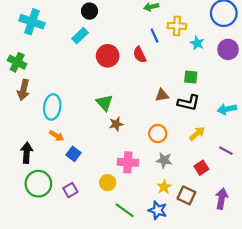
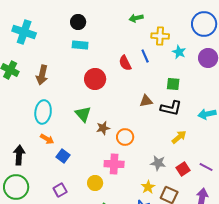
cyan rectangle: (80, 36) -> (80, 45), moved, turned 49
blue line: (154, 36) -> (145, 56), moved
red circle: (108, 56) -> (95, 79), moved
brown arrow: (23, 90) -> (42, 75), moved
green triangle: (104, 103) -> (83, 114), moved
orange circle: (158, 134) -> (125, 137), moved
purple line: (226, 151) -> (206, 167), moved
gray star: (164, 160) -> (158, 163), moved
green circle: (38, 184) -> (16, 187), moved

